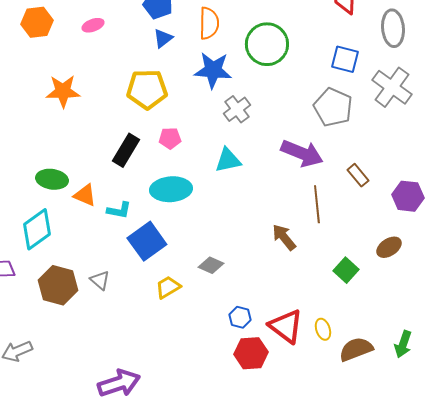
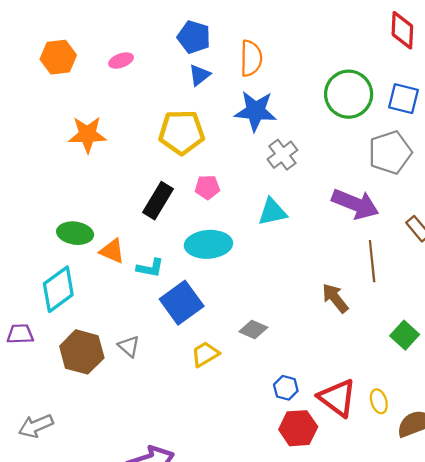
green circle: (267, 44) -> (349, 94), moved
gray pentagon: (333, 107) -> (390, 152), turned 30

